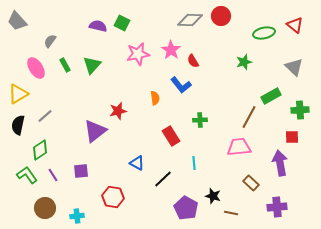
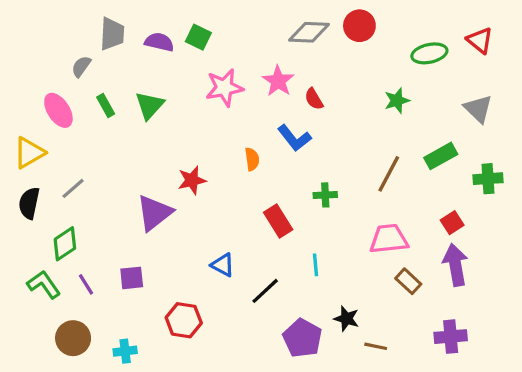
gray trapezoid: (17, 21) -> (112, 34), moved, turned -135
brown line: (249, 117) -> (389, 174), moved
red square: (292, 137) -> (452, 223), moved, turned -32
brown rectangle: (251, 183) -> (408, 281), moved

